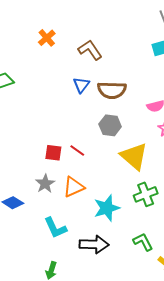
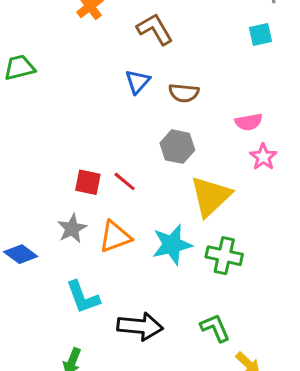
brown semicircle: (112, 90) -> (184, 93), size x0.7
yellow triangle: (134, 156) -> (211, 196), turned 32
green cross: (146, 194) -> (224, 256), turned 30
cyan star: (107, 208) -> (172, 245), moved

